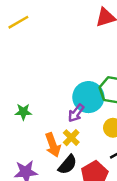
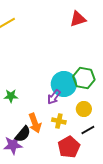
yellow cross: (71, 138) -> (59, 121), moved, turned -32
black semicircle: (68, 165) -> (23, 134), moved

